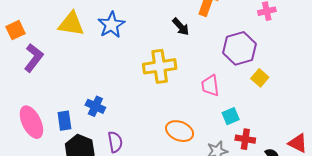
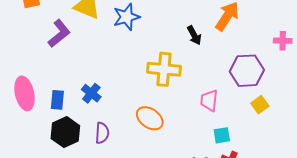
purple L-shape: (34, 58) -> (59, 33), moved
orange ellipse: (180, 131) -> (150, 118), moved

